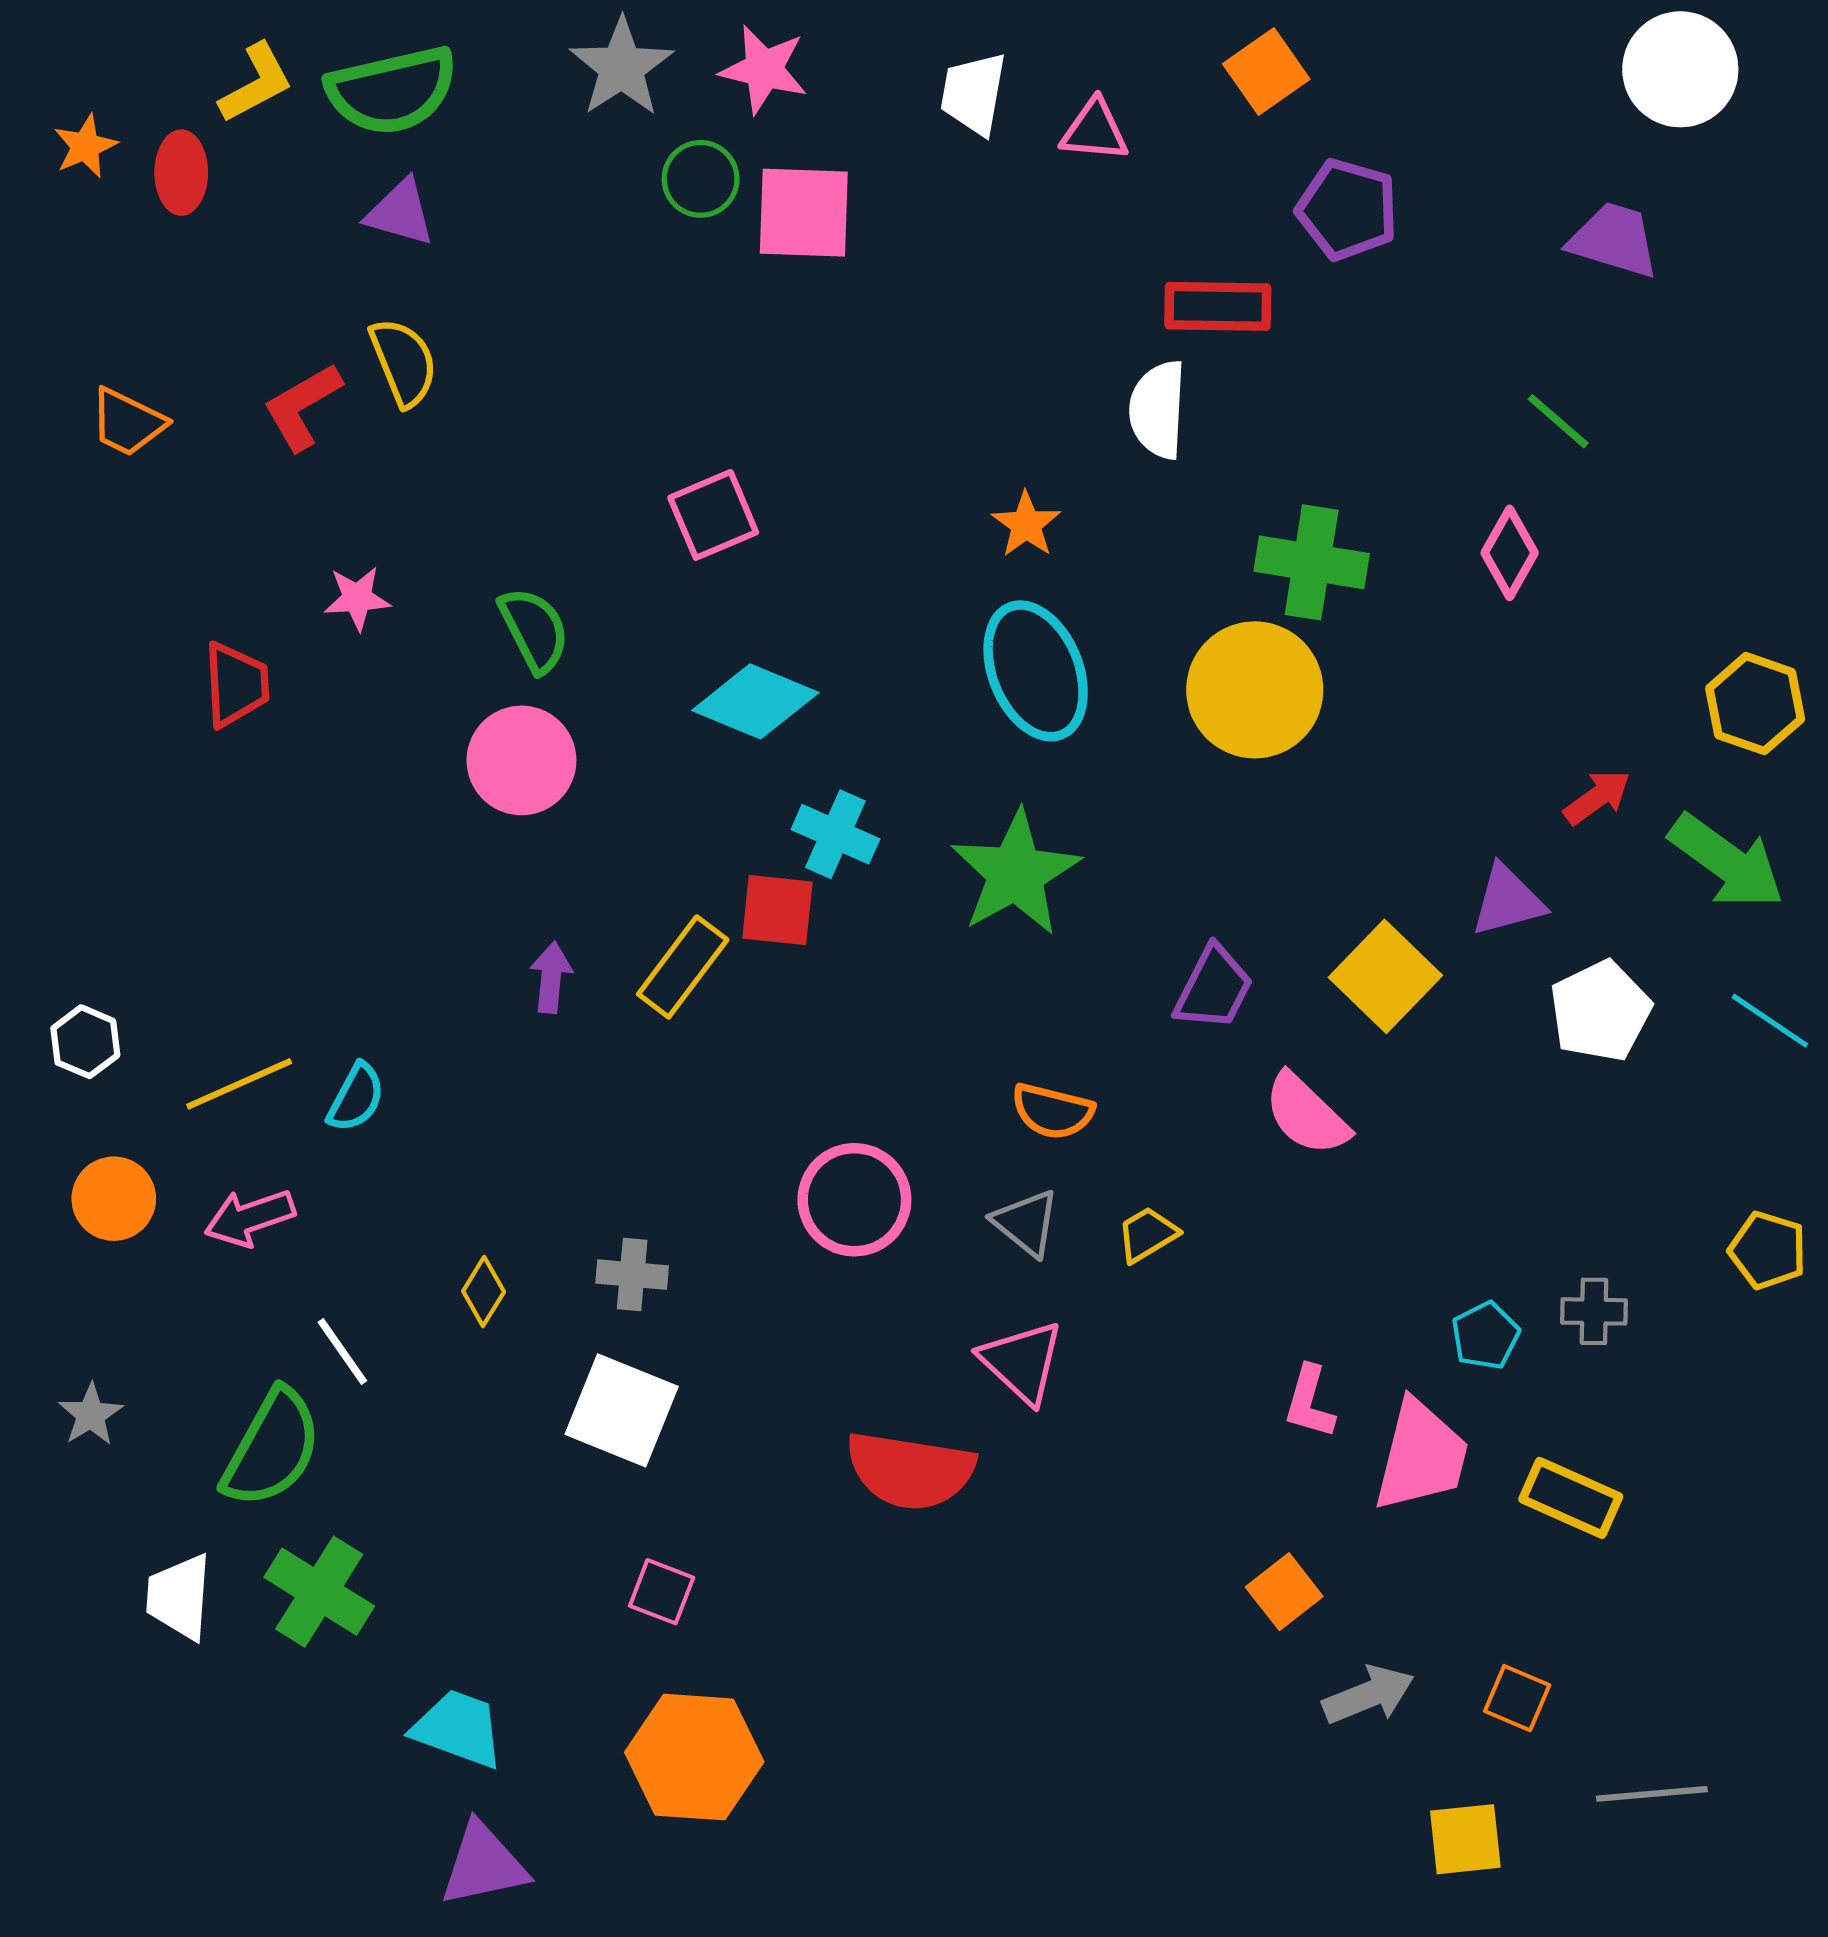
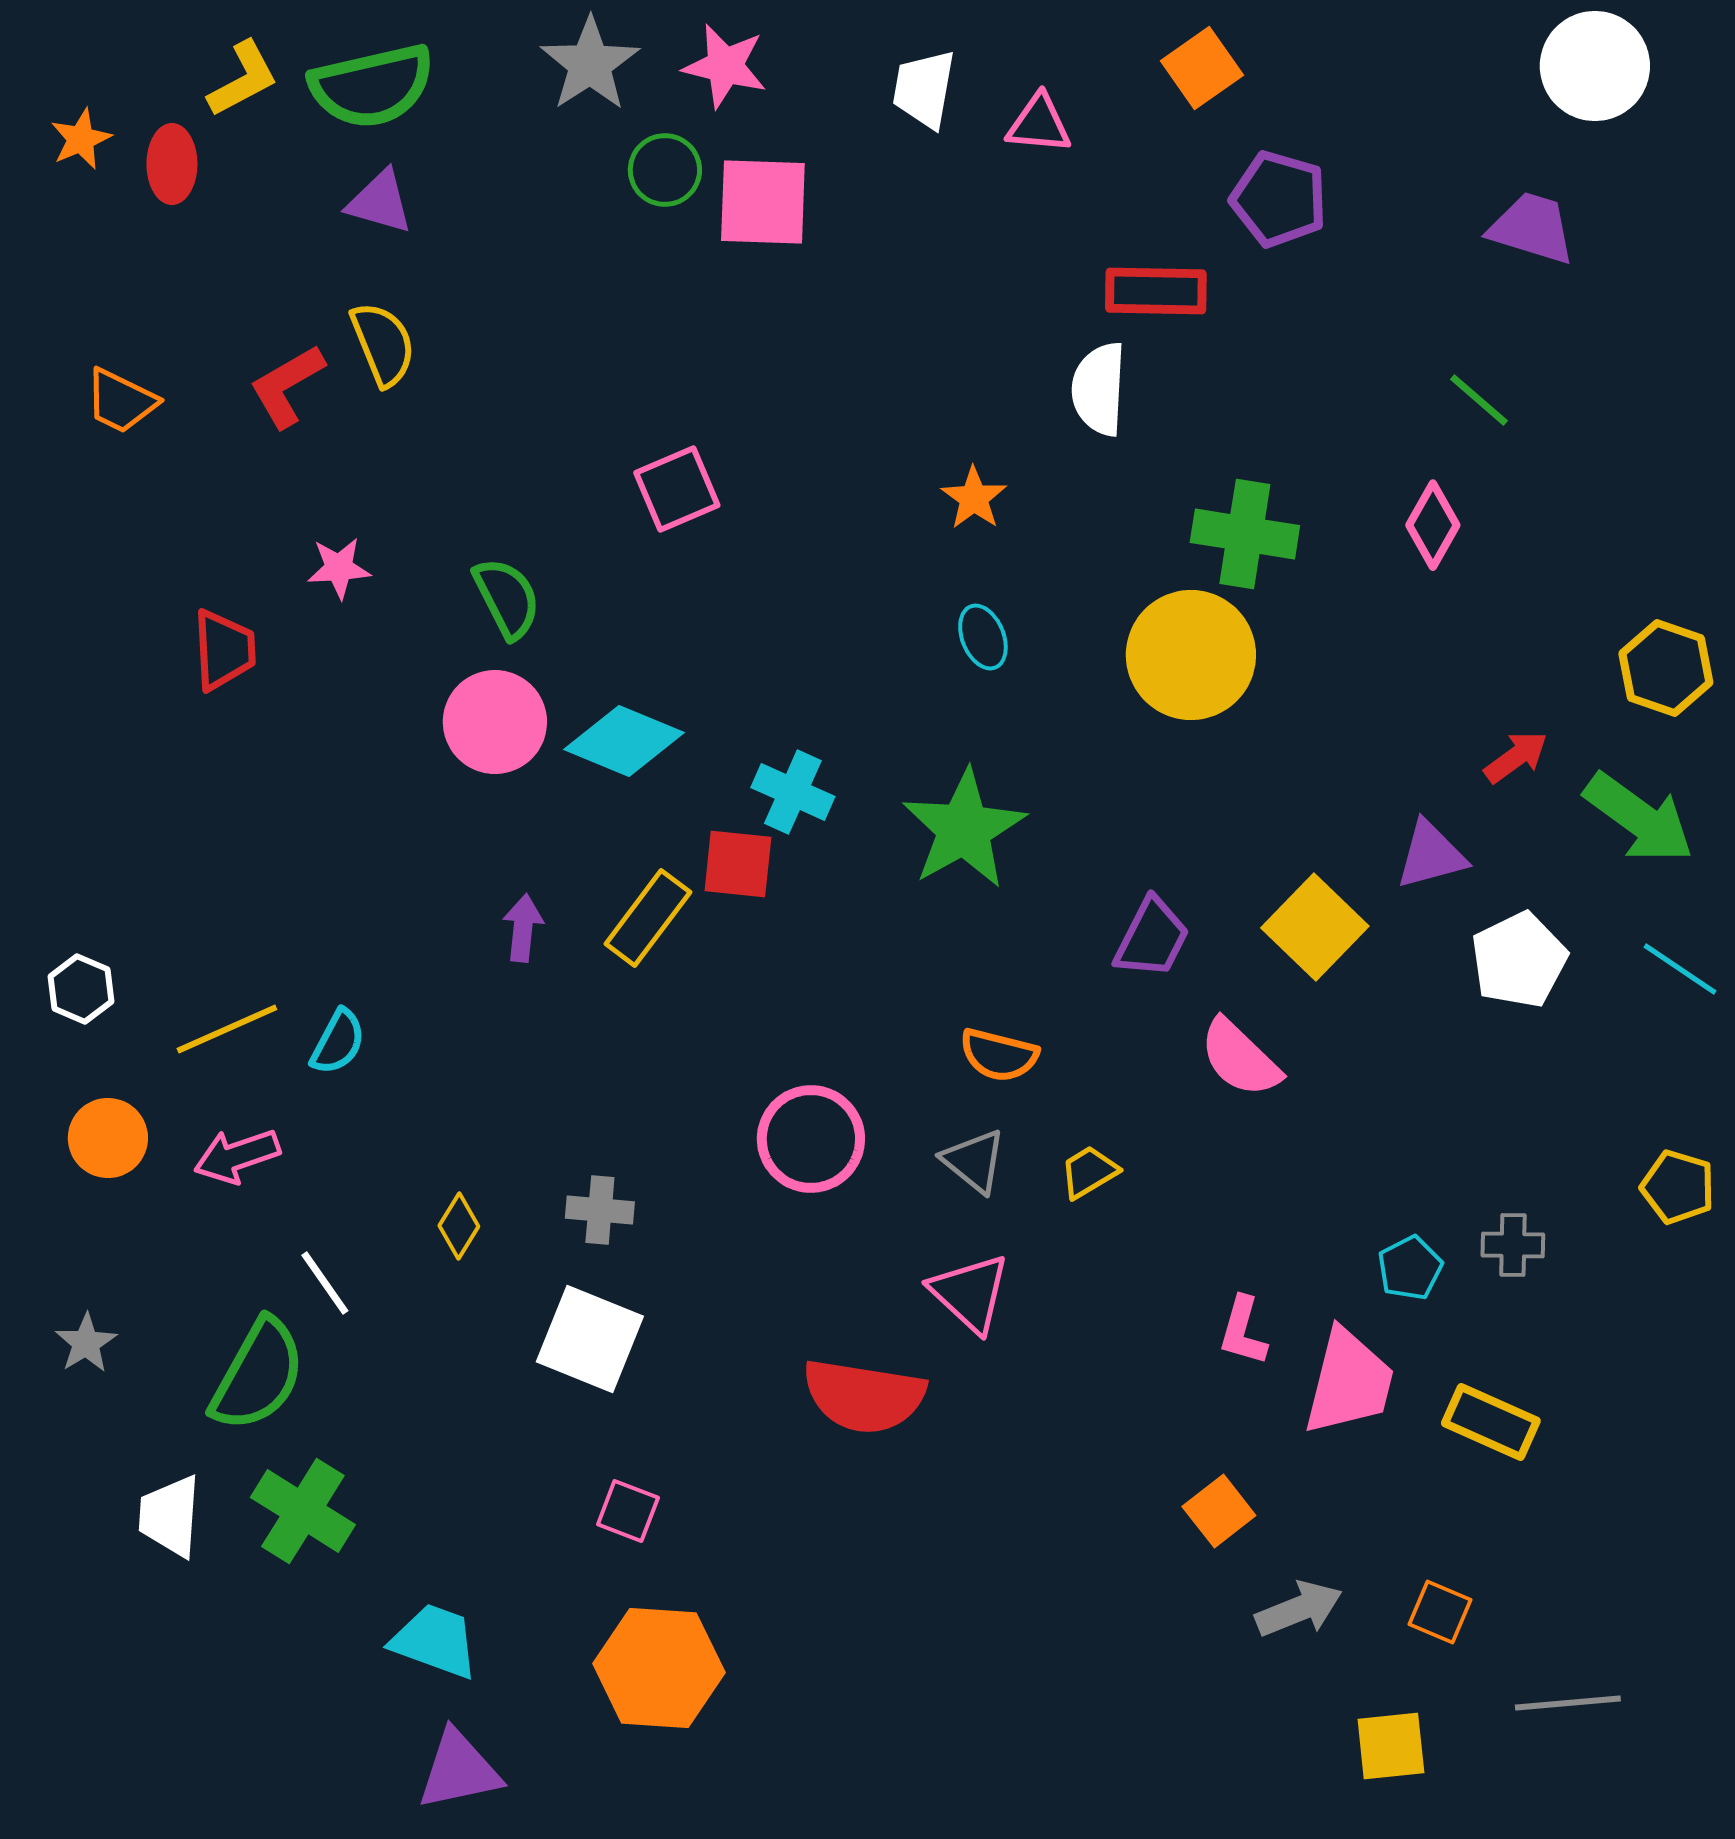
cyan ellipse: (1036, 671) -> (983, 637), size x0.5
cyan diamond: (755, 701) -> (624, 741), moved

